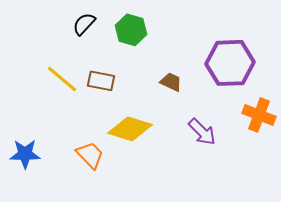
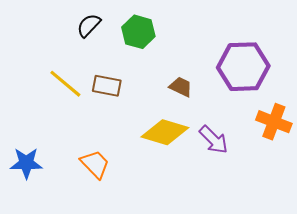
yellow diamond: (130, 129) -> (165, 132), moved

